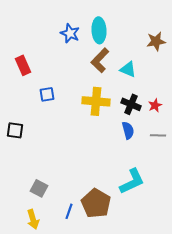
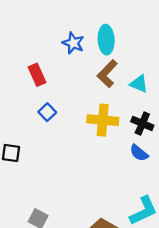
red rectangle: (23, 65) -> (37, 75), moved
blue square: (47, 94) -> (47, 112), turned -35
blue semicircle: (128, 130) -> (139, 153), turned 144

